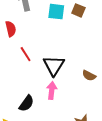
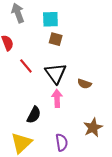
brown square: (78, 10) -> (56, 39), moved
brown semicircle: (89, 76) -> (84, 84), moved

